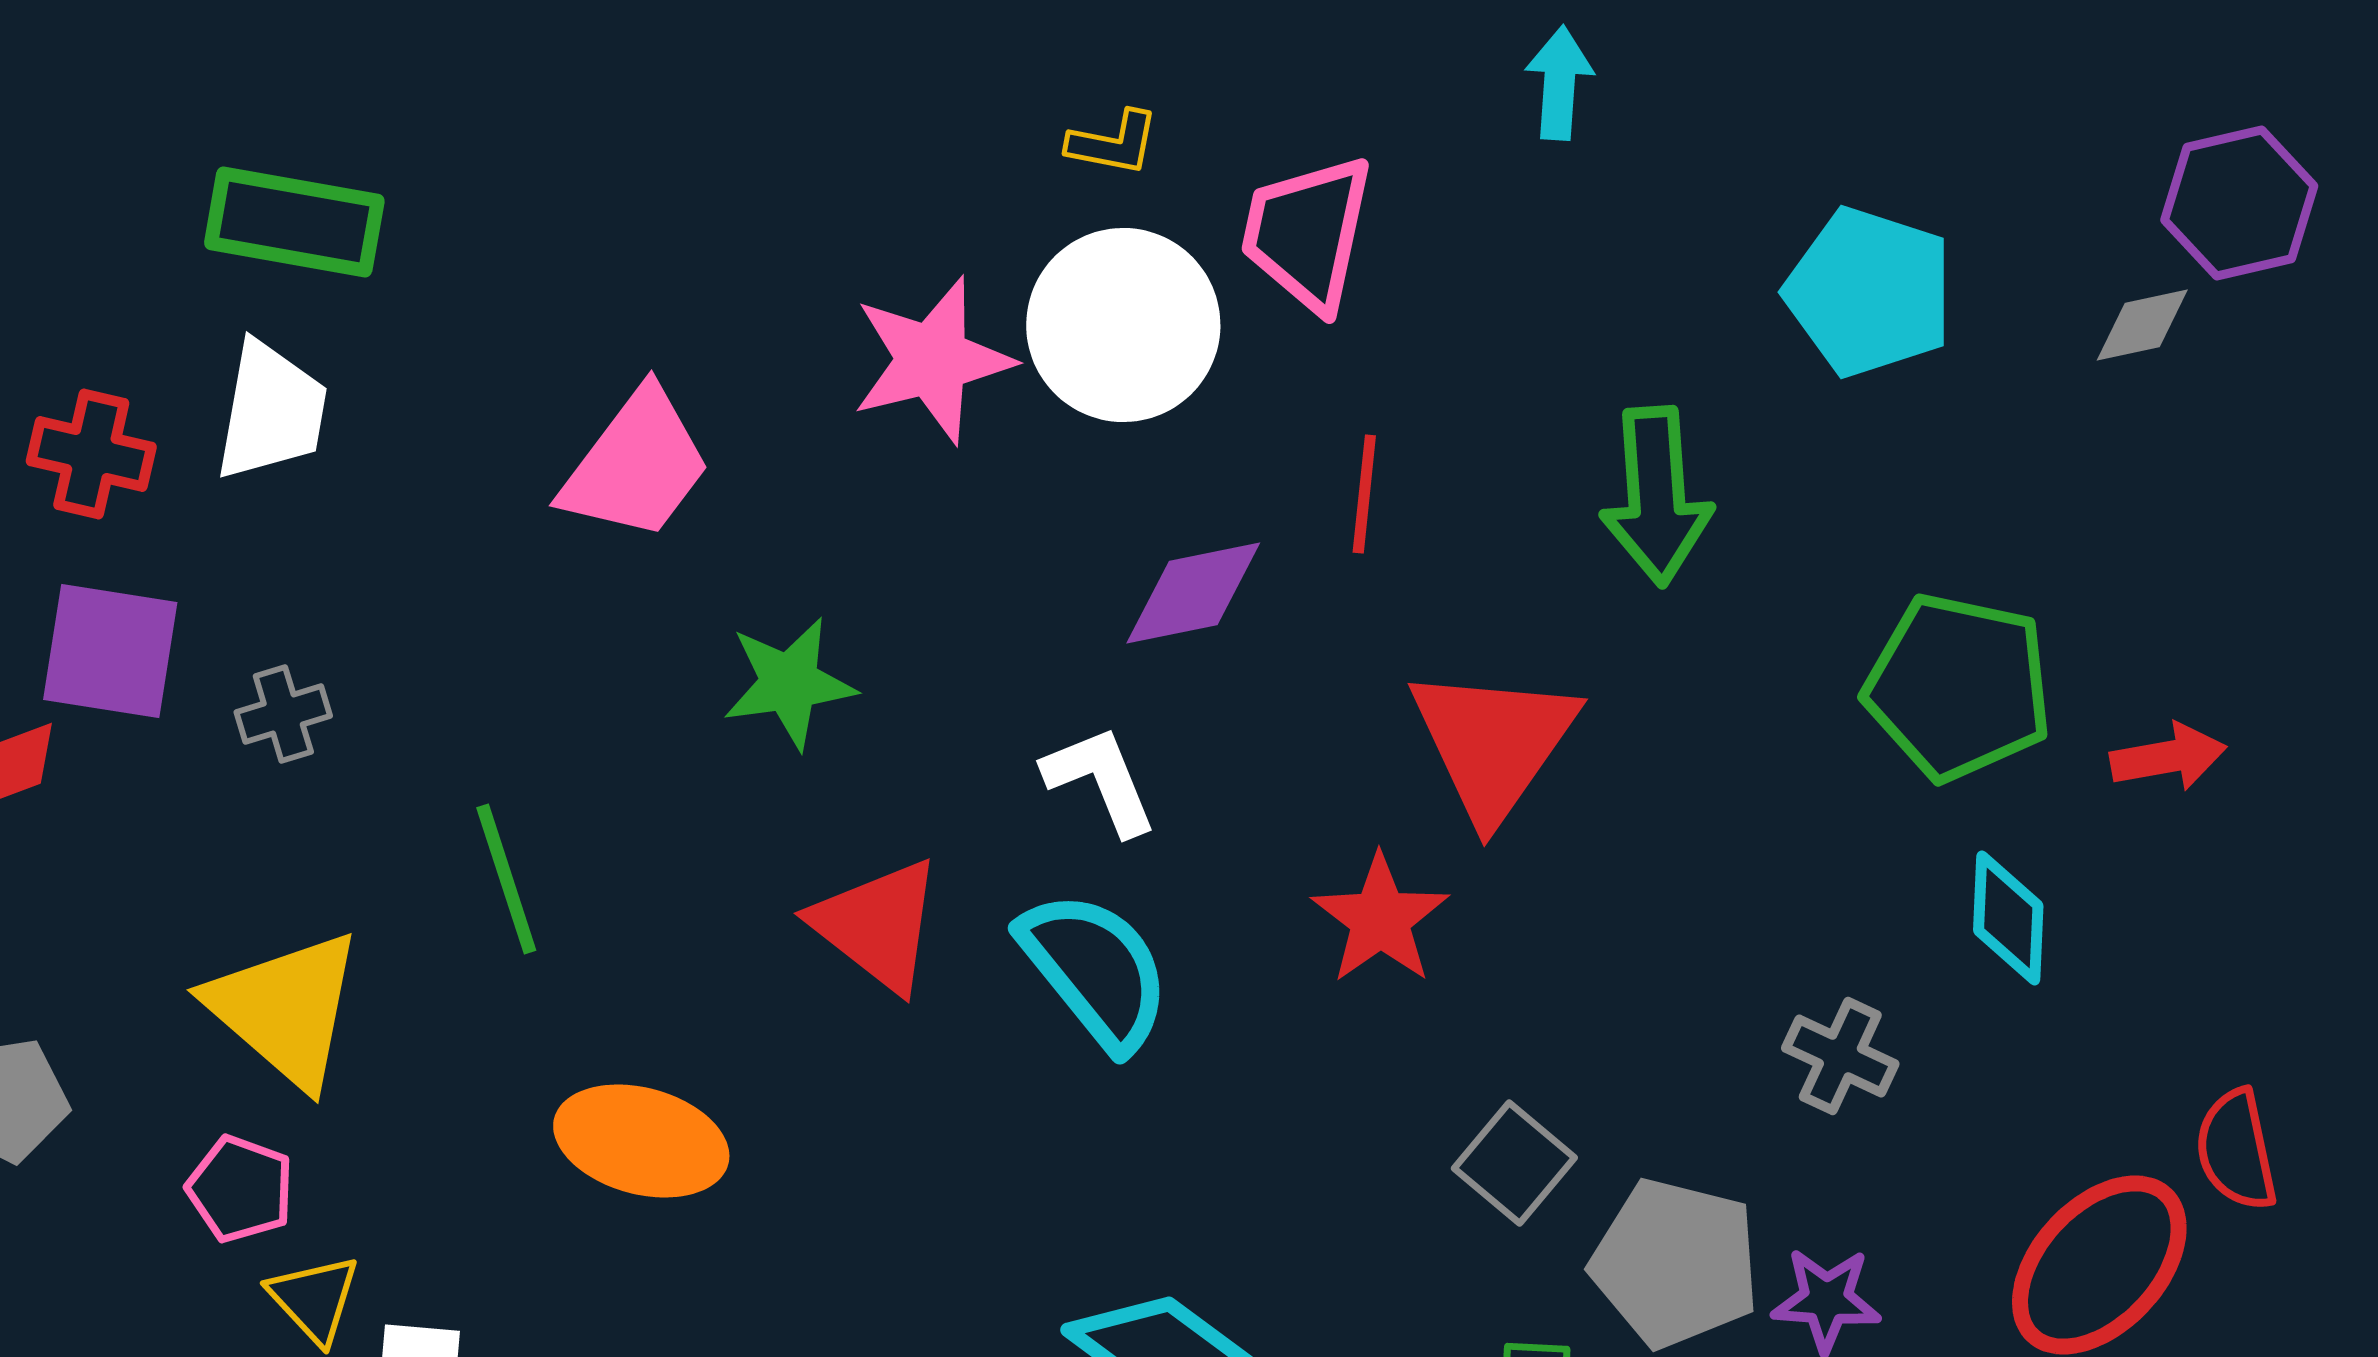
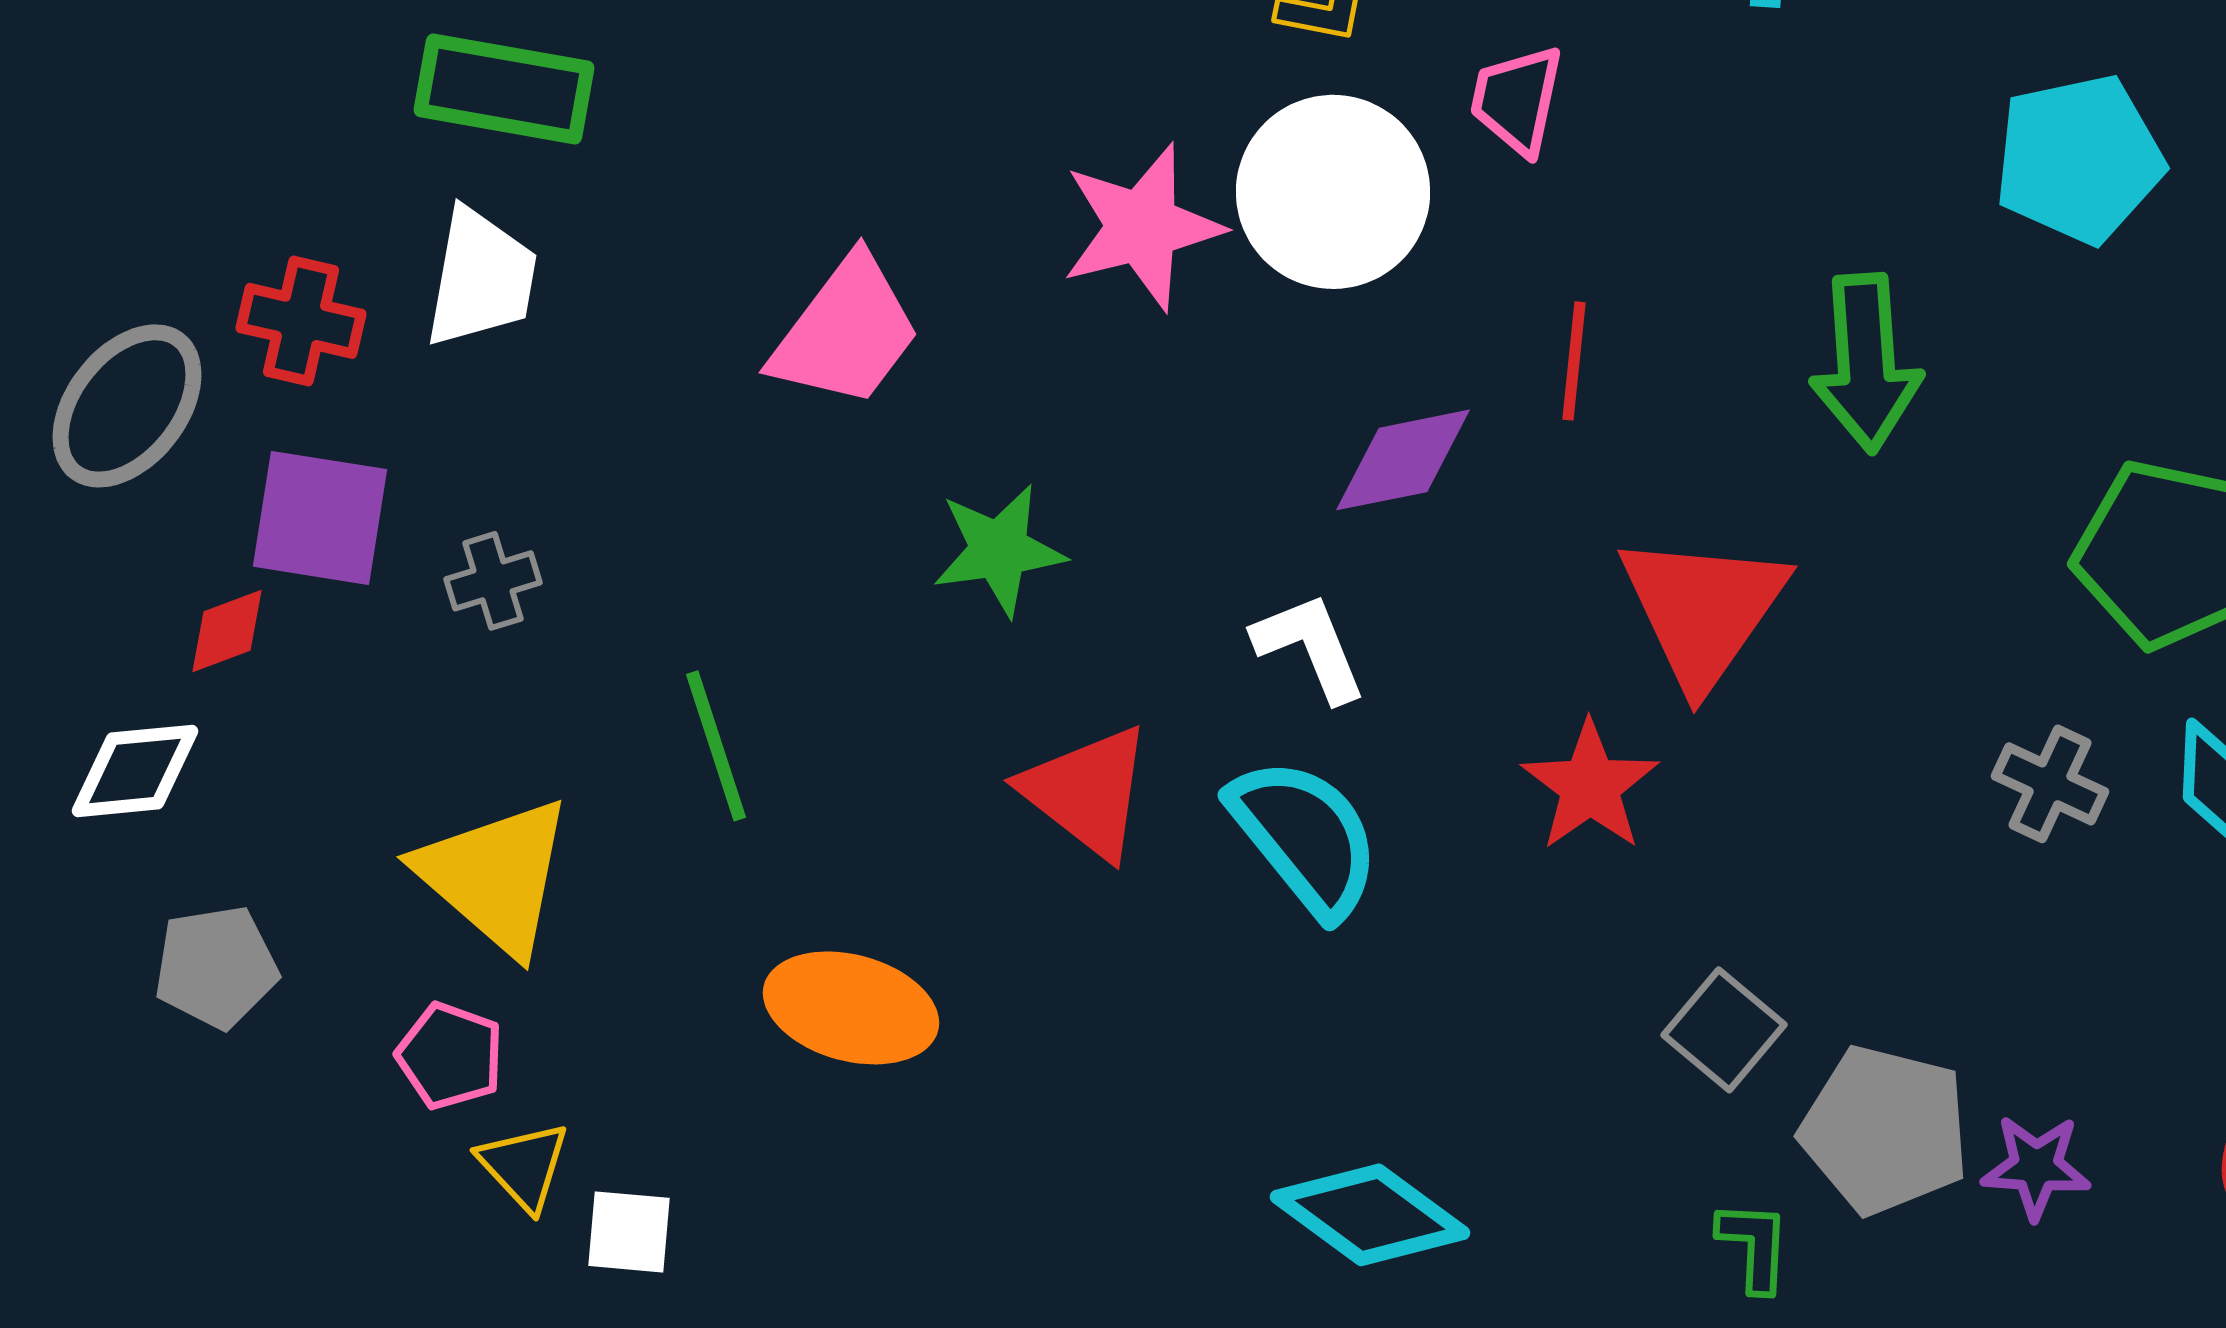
pink trapezoid: (1307, 233) -> (1517, 100), size x0.7
cyan pentagon: (1869, 292) -> (2079, 159), turned -30
gray cross: (1840, 1056) -> (2050, 784), moved

